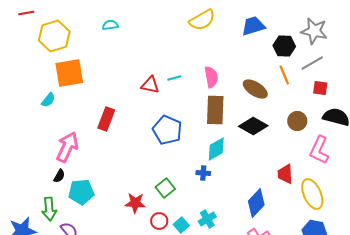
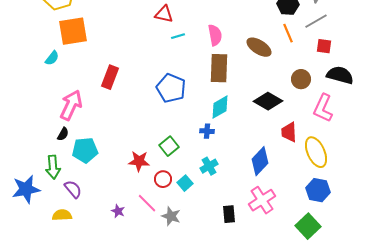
red triangle: (150, 85) -> (164, 14), moved
black diamond: (253, 126) -> (268, 101), moved
cyan cross: (207, 219) -> (209, 166), moved

